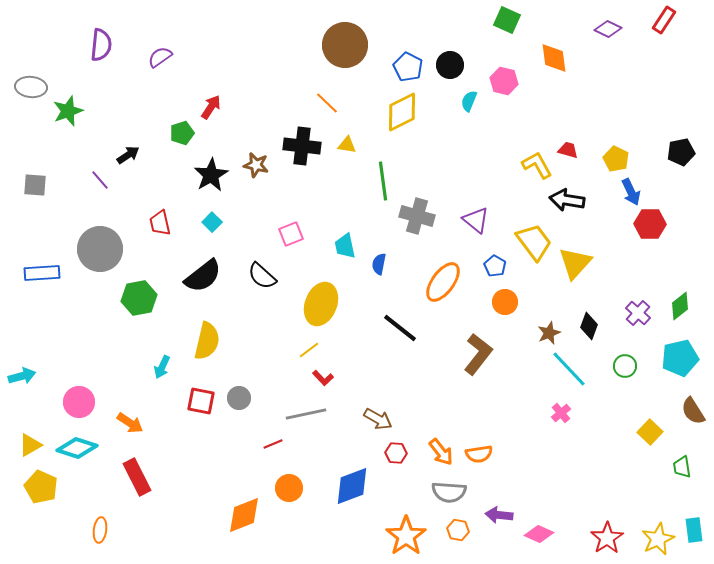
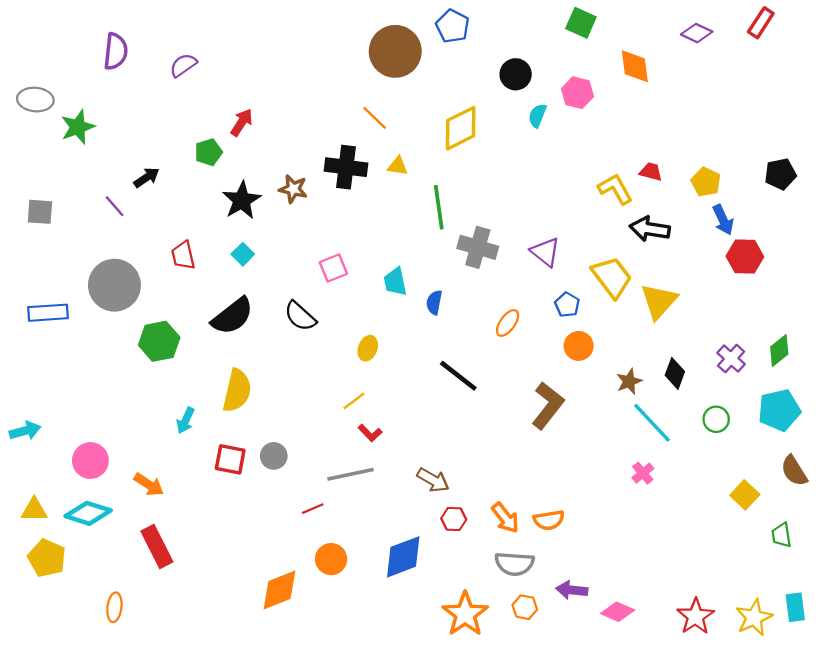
blue pentagon: (408, 67) -> (453, 26), moved
orange ellipse: (443, 282) -> (508, 323), size x0.6
yellow ellipse: (321, 304) -> (368, 348), size x0.5
yellow triangle: (30, 445) -> (34, 510), turned 30

